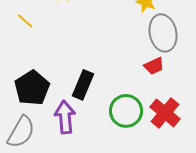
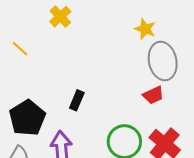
black rectangle: (83, 85) -> (77, 100), moved, size x0.7

